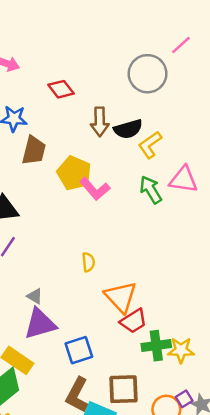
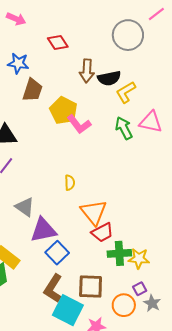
gray triangle: (35, 296) -> (25, 207), size x1.5
purple triangle: (40, 324) -> (43, 230), moved
blue square: (79, 350) -> (57, 253), turned -30
purple square: (184, 399) -> (140, 289), moved

